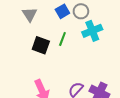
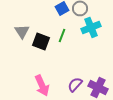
gray triangle: (30, 14) -> (22, 31), moved

